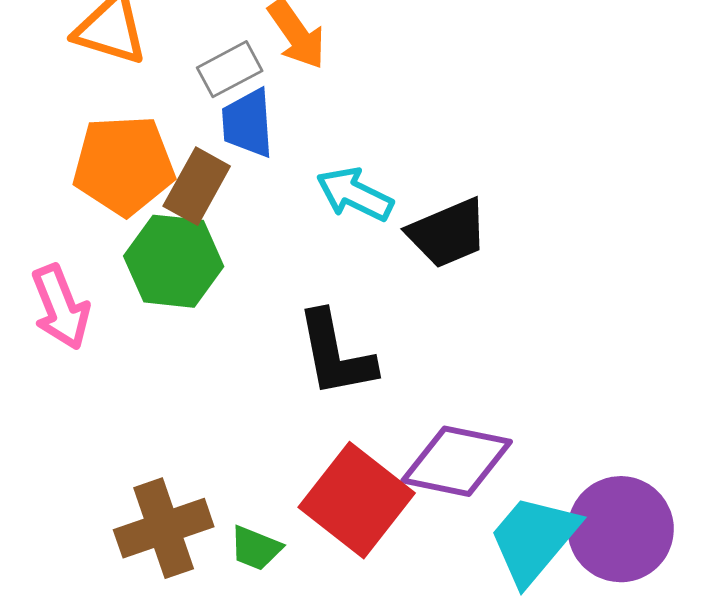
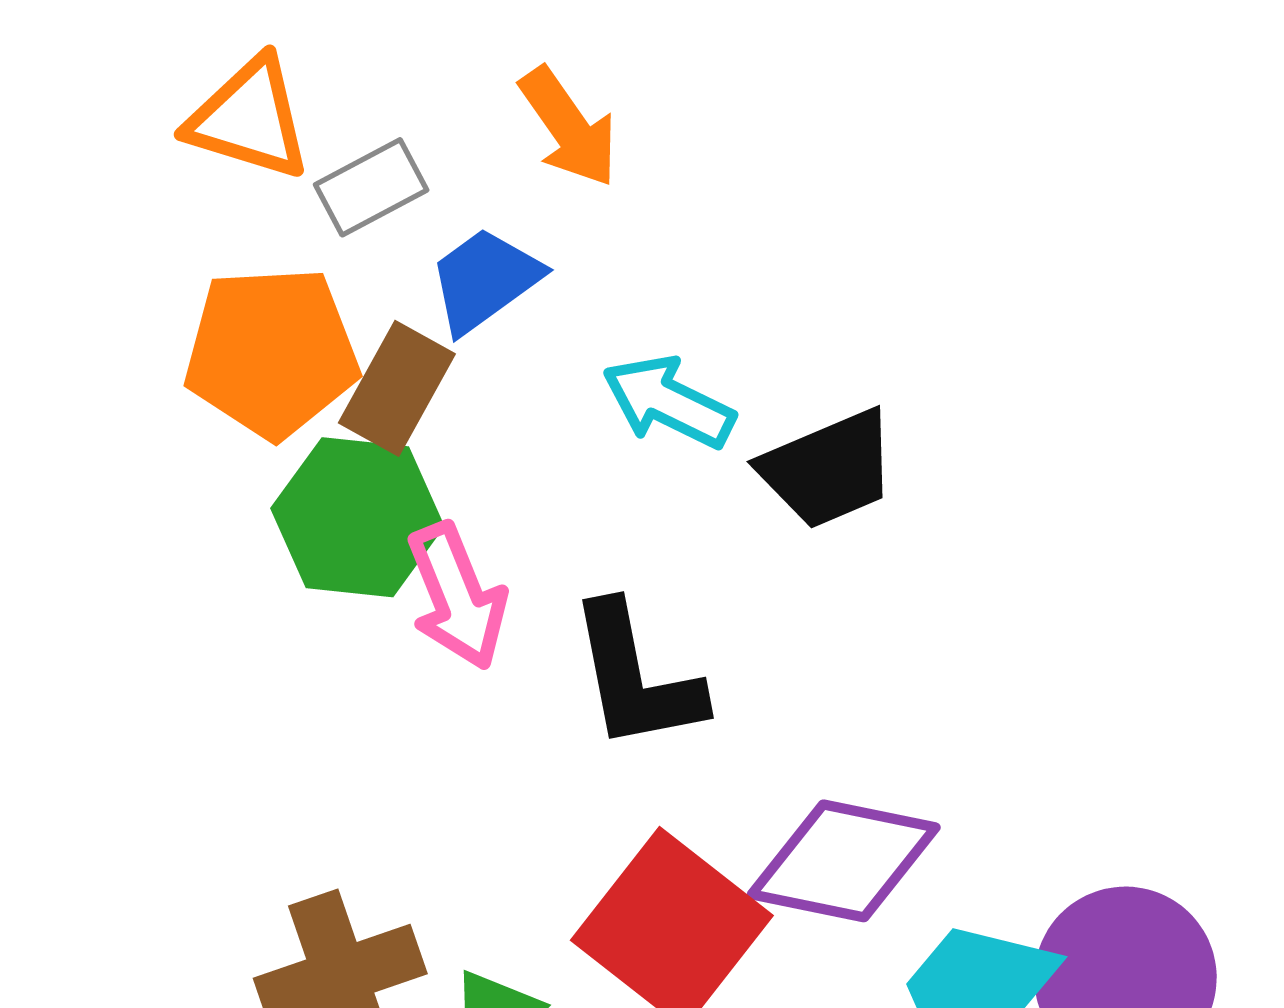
gray rectangle: (230, 69) -> (371, 187), moved
blue trapezoid: (248, 123) -> (485, 280), turned 58
pink arrow: (61, 307) -> (457, 596), moved

